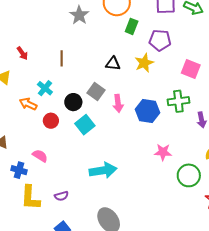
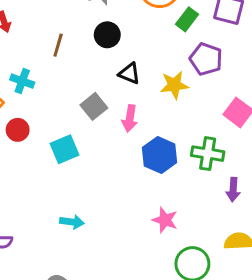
green rectangle: (132, 26) -> (187, 19), moved
cyan cross: (45, 88) -> (22, 81), turned -35
black circle: (73, 102) -> (107, 35), moved
pink arrow: (118, 103) -> (130, 118), moved
cyan arrow: (103, 170) -> (72, 222), size x0.6

